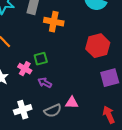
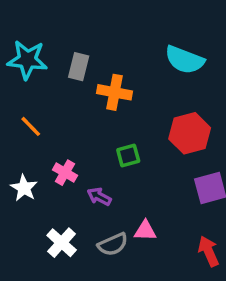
green square: (41, 59) -> (128, 156), moved
white cross: (23, 110) -> (62, 243), turned -30

